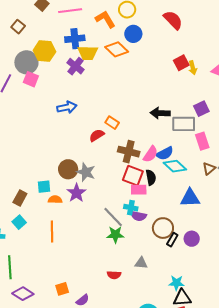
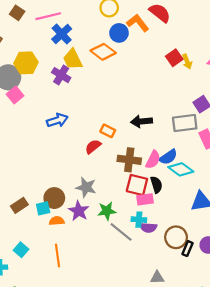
orange L-shape: (105, 19) -> (138, 23), moved
blue cross: (75, 39) -> (62, 34), moved, turned -30
yellow trapezoid: (88, 53) -> (73, 59), turned 70
pink square: (31, 79) -> (15, 95), turned 35
black arrow: (160, 113) -> (142, 121), moved
brown circle: (68, 169) -> (54, 198), moved
brown rectangle: (20, 198) -> (19, 205), moved, turned 35
green star: (115, 235) -> (107, 211), moved

